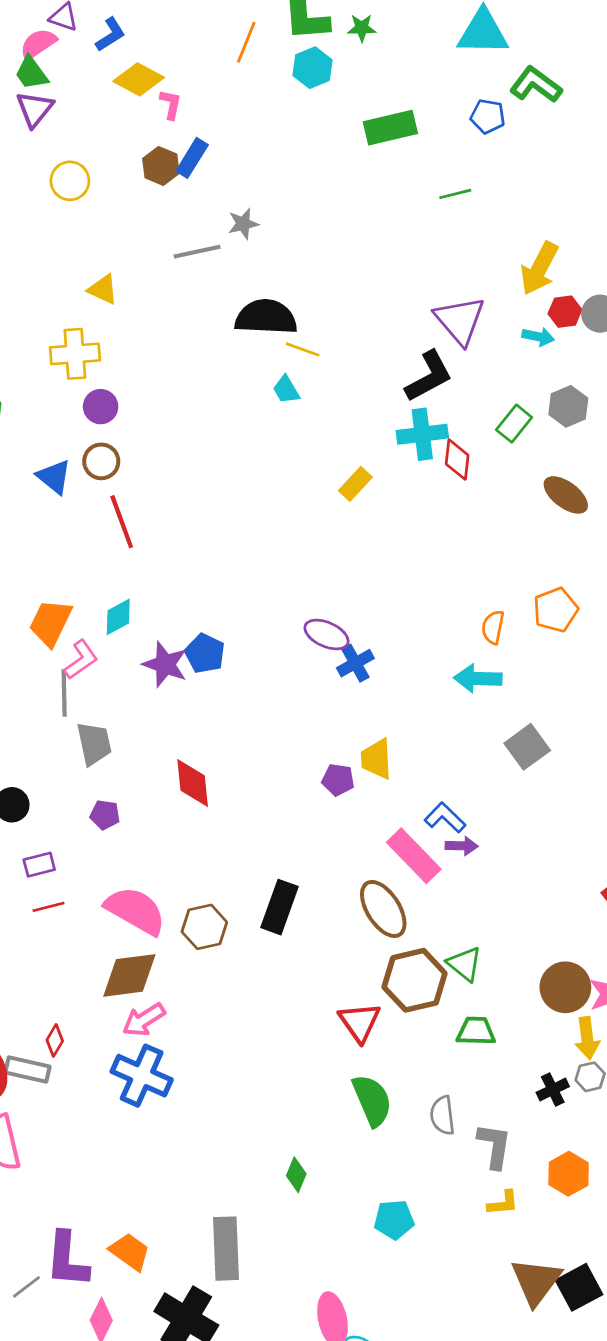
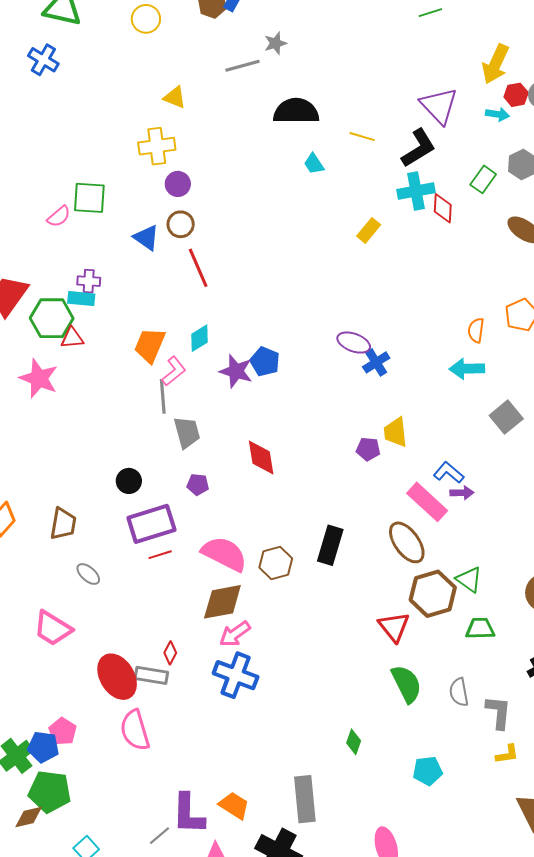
yellow line: (303, 349) -> (362, 137), moved
purple rectangle: (39, 865) -> (151, 524), size x2.0

